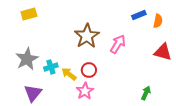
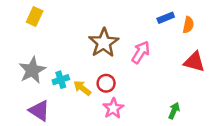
yellow rectangle: (29, 14) -> (35, 17), turned -49
pink star: (85, 91) -> (113, 108), moved
purple triangle: (33, 93) -> (39, 111), turned -36

